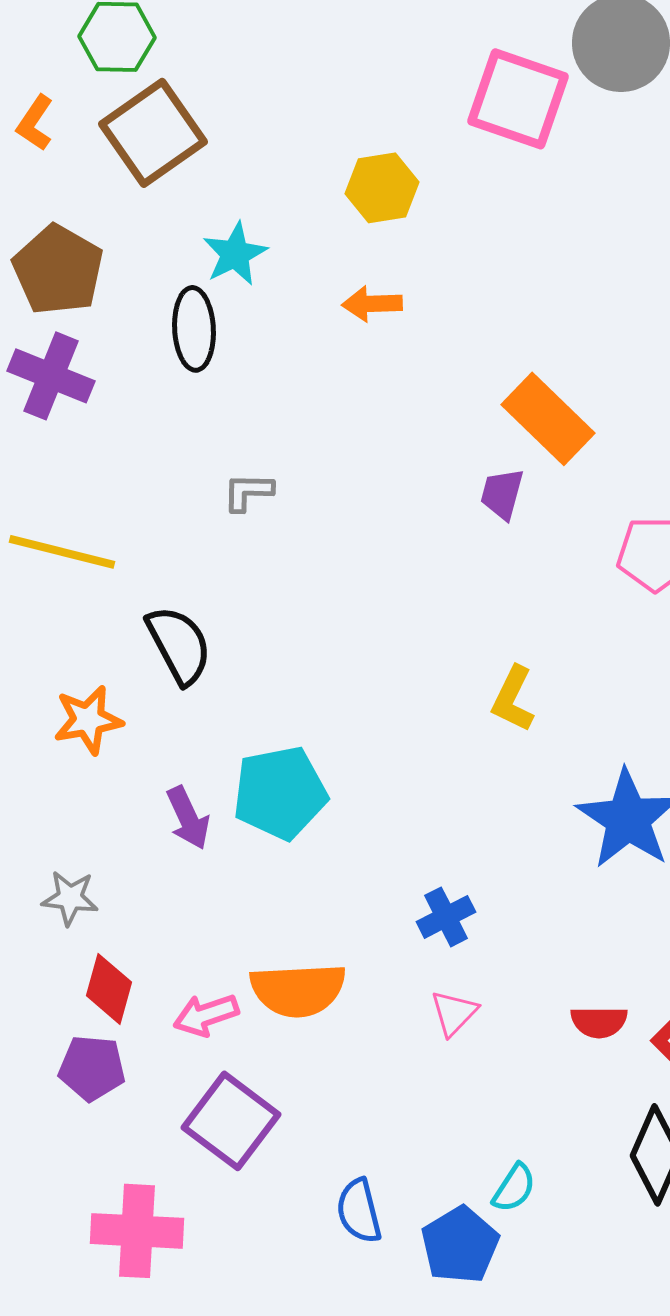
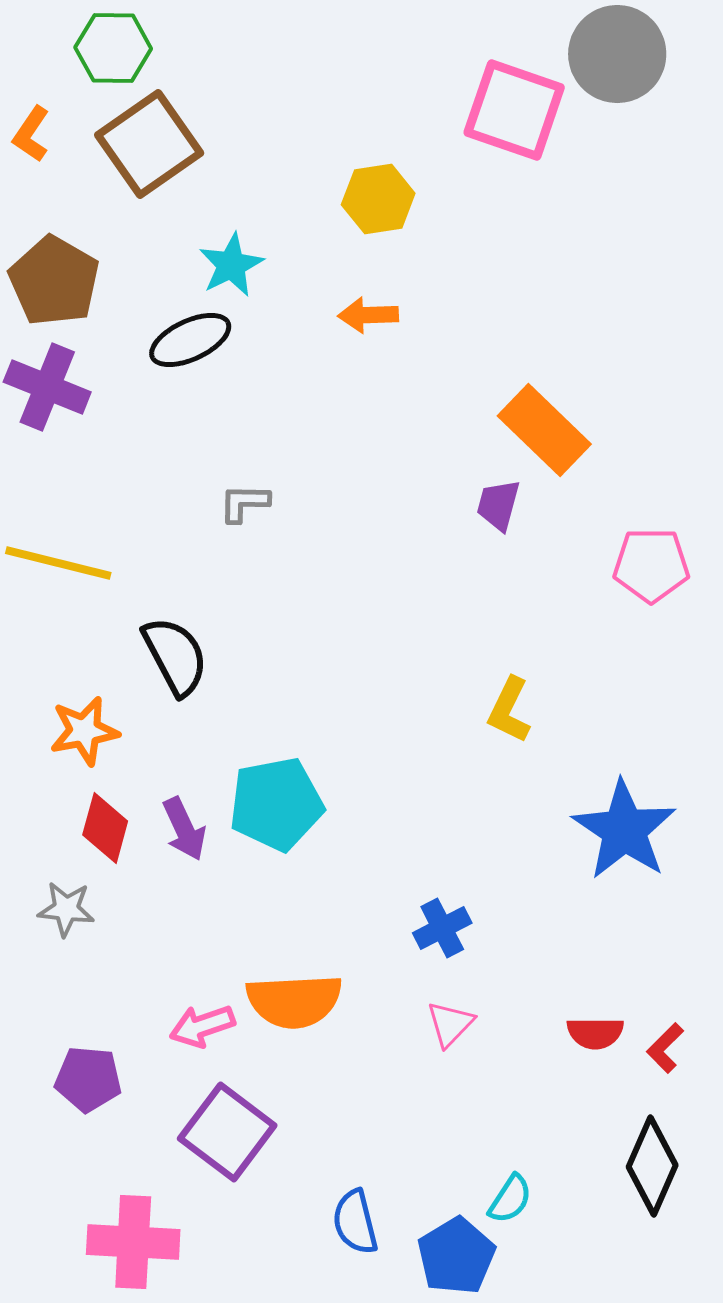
black ellipse: (194, 329) -> (190, 340), turned 68
red diamond: (109, 989) -> (105, 828), moved

